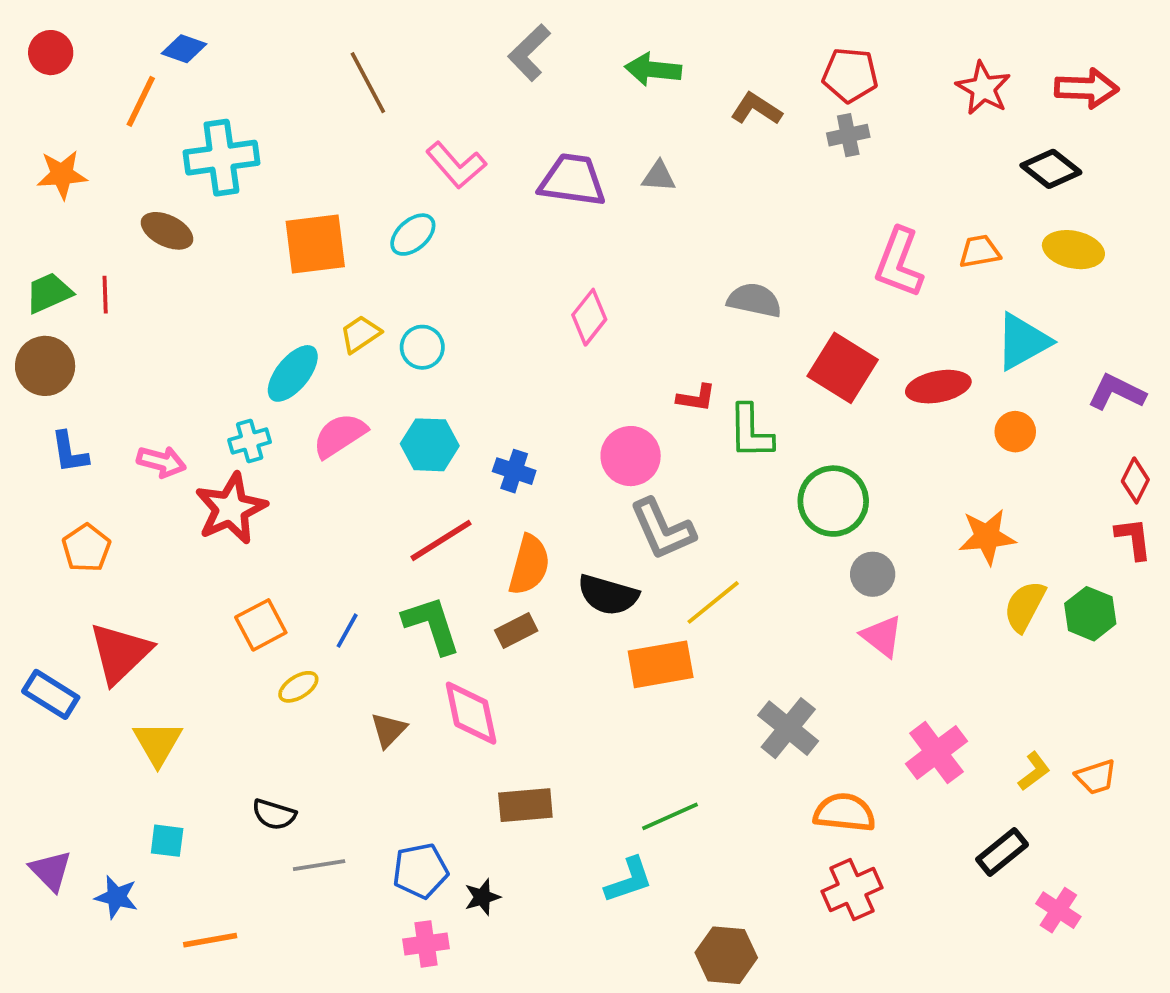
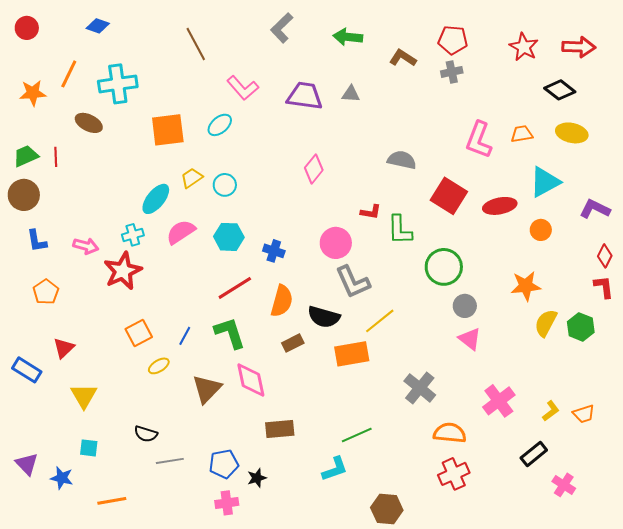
orange line: (141, 101) -> (69, 74), moved
brown rectangle: (516, 631) -> (293, 343), moved
red triangle: (120, 653) -> (64, 348), size x0.6
brown triangle: (388, 730) -> (207, 389), size x1.5

